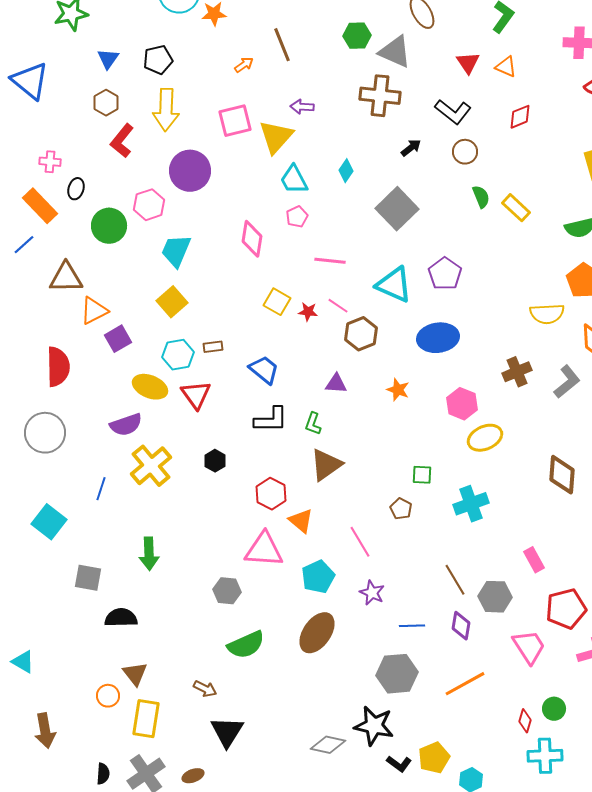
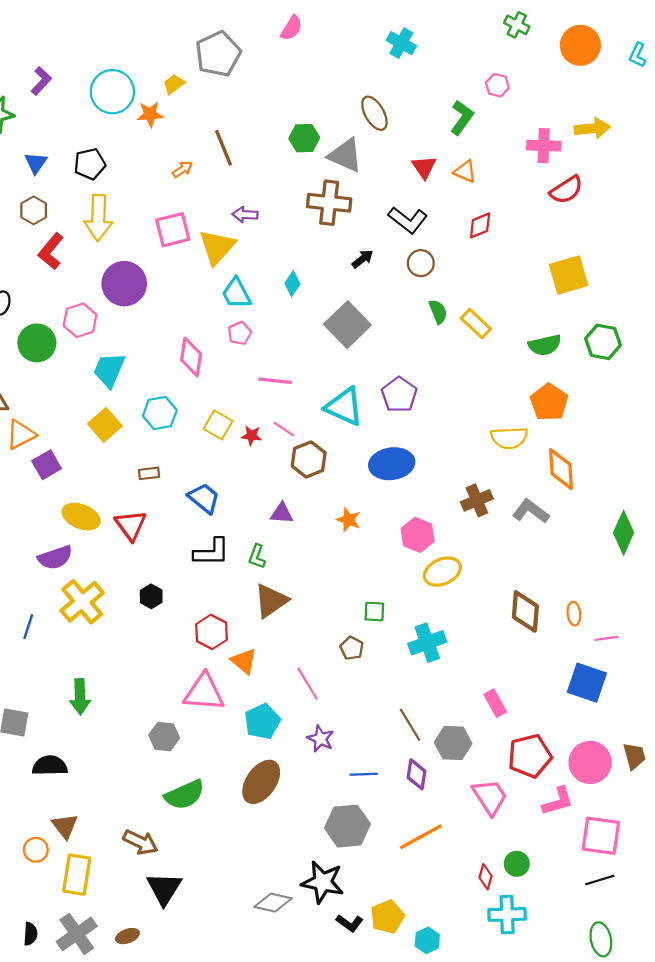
cyan hexagon: (178, 355) -> (160, 413), moved
gray L-shape: (567, 382) -> (531, 511), turned -104
brown arrow: (205, 689) -> (140, 842), size x1.4

